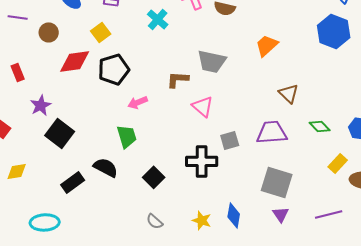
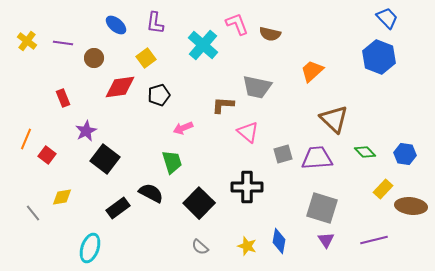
cyan cross: (158, 19) -> (203, 45), size x1.4
black pentagon: (114, 69) -> (159, 95), size x0.7
brown triangle: (289, 93) -> (334, 119), size x1.4
gray square: (230, 140) -> (283, 154), moved
black square: (154, 177) -> (199, 203), size x1.4
cyan ellipse: (45, 222) -> (90, 248), turned -68

